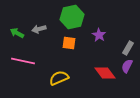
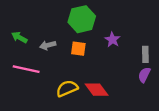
gray arrow: (39, 29) -> (48, 45), moved
gray rectangle: (128, 48) -> (145, 54), turned -32
red diamond: (105, 73) -> (97, 90), moved

